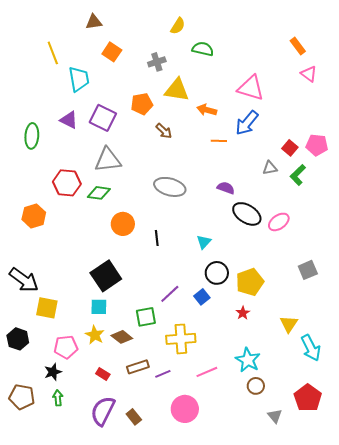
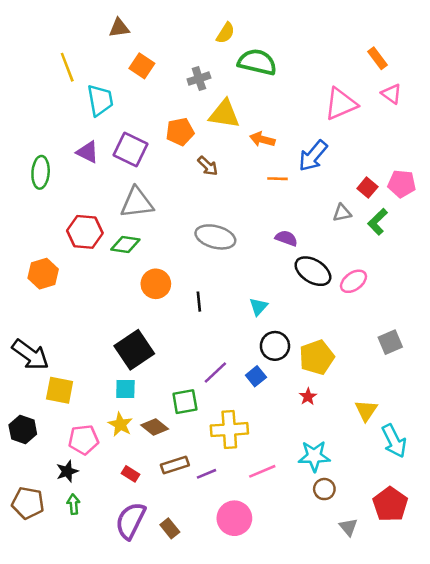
green semicircle: (203, 49) -> (257, 62), size x1.4
pink triangle: (251, 88) -> (341, 104), moved, turned -40
cyan star: (248, 360) -> (314, 456), turned -30

